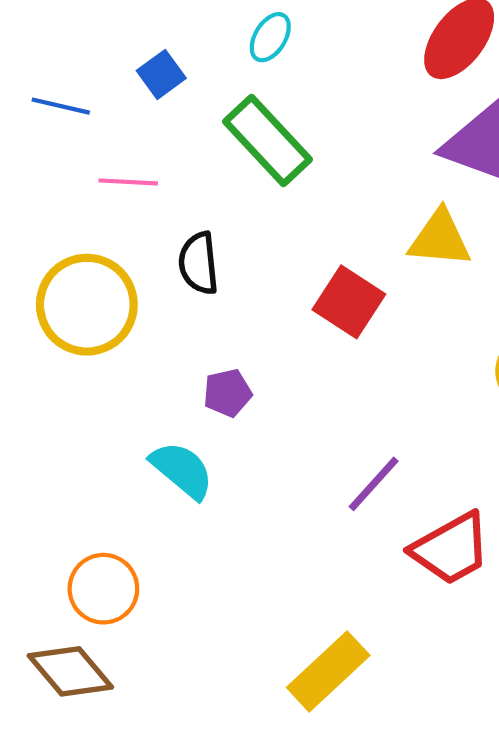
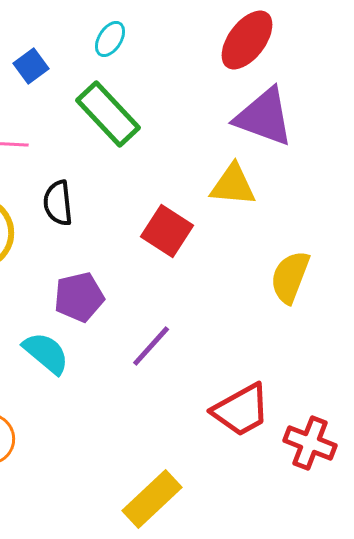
purple pentagon: (228, 393) -> (79, 297), size x1.4
purple line: (374, 484) -> (151, 346), moved

